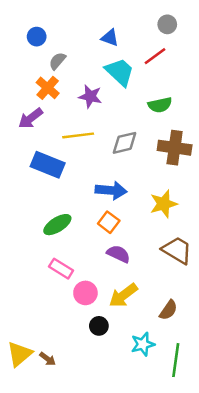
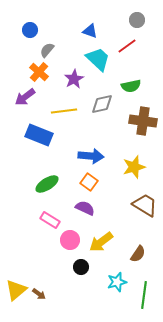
purple star: (90, 96) -> (74, 79), turned 30
gray diamond: (125, 143) -> (102, 104), moved
purple semicircle: (118, 254) -> (85, 208), moved

